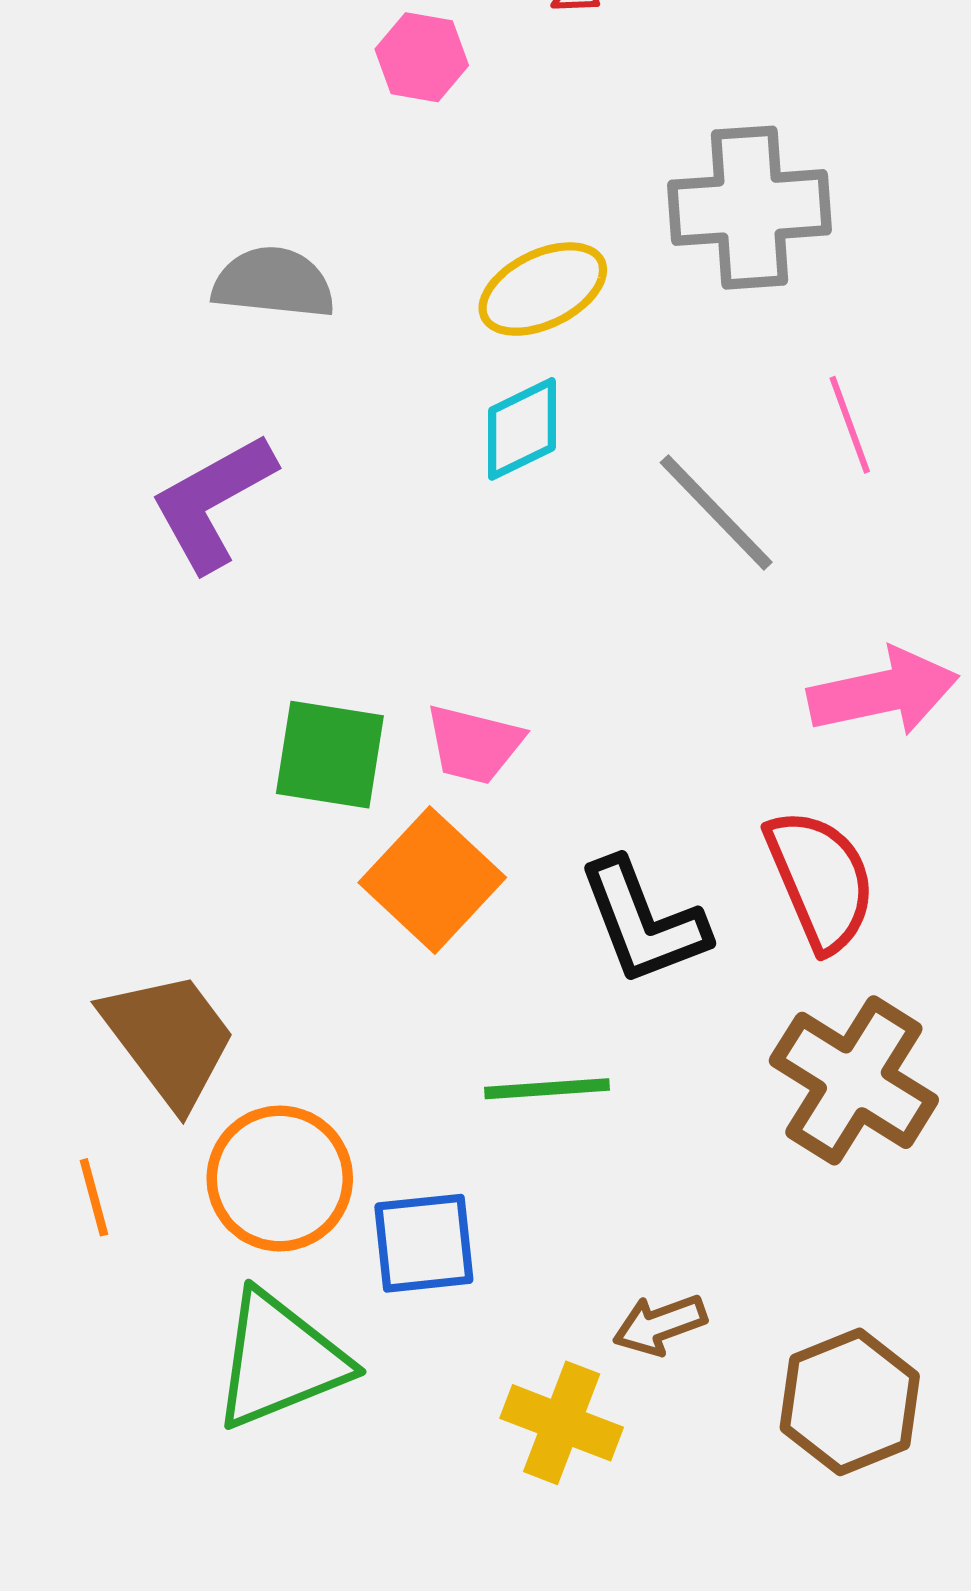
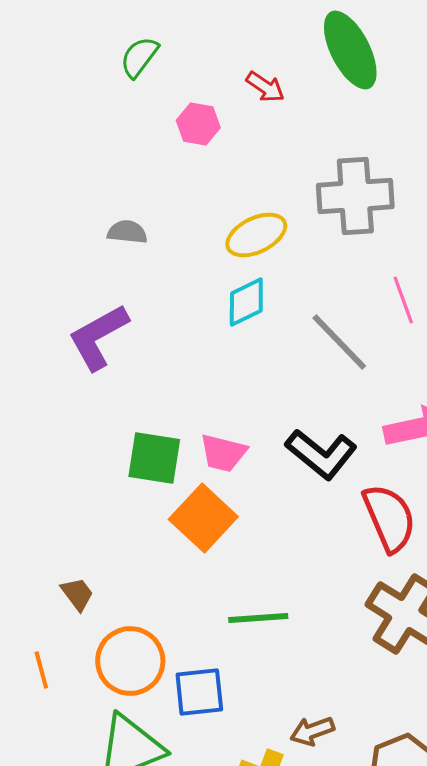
gray semicircle: (274, 283) -> (127, 232), size x0.7
black L-shape: (643, 922) -> (321, 454), moved, turned -30
brown trapezoid: (169, 1039) -> (77, 594), size x0.5

